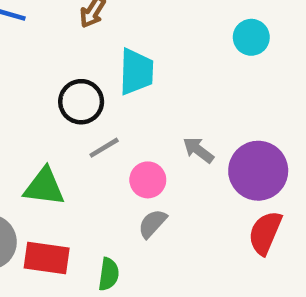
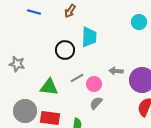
gray line: (104, 148) -> (77, 78), moved
gray arrow: (198, 150) -> (116, 71), turned -32

